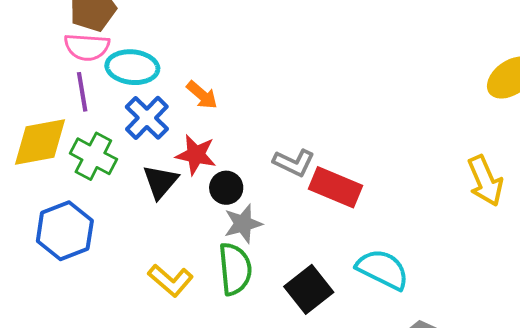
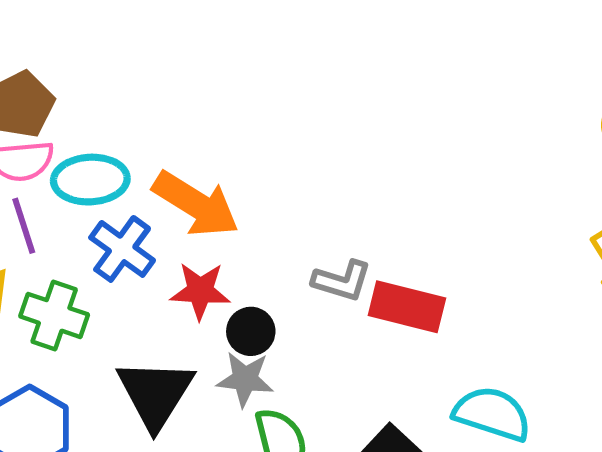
orange arrow: (202, 95) -> (196, 204), size x1.8
black triangle: (160, 182) -> (155, 394), moved, size x1.5
gray star: (243, 224) -> (245, 379), moved, turned 30

